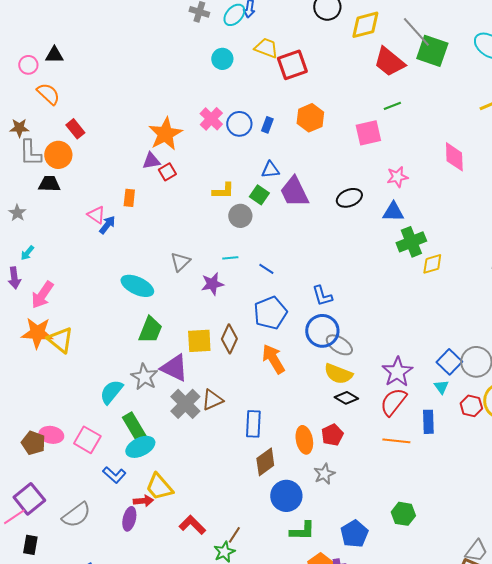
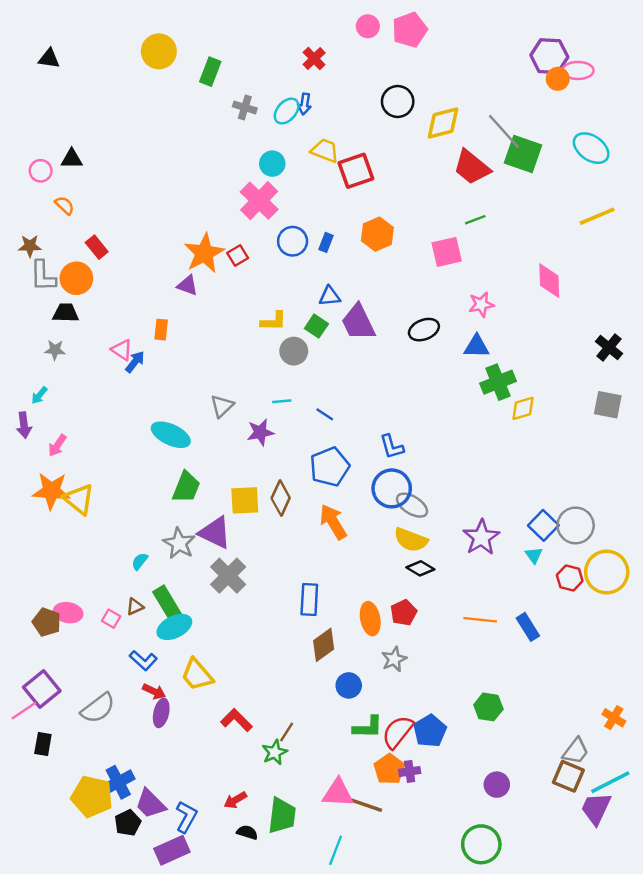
orange semicircle: (48, 94) -> (64, 205), size x0.7
pink cross: (211, 119) -> (259, 201), moved, size x1.4
purple triangle: (151, 161) -> (187, 285), turned 30
red square: (167, 172) -> (238, 256), moved
gray star: (17, 213) -> (55, 350), moved, turned -30
pink arrow: (42, 295) -> (57, 445), size x0.7
cyan semicircle: (111, 392) -> (140, 561), size x0.6
brown triangle: (212, 400) -> (135, 607), moved, size x0.7
red semicircle: (393, 402) -> (398, 732), moved
blue rectangle: (428, 422) -> (528, 627), moved, turned -30
pink square: (87, 440) -> (111, 619), size x0.6
blue circle: (286, 496) -> (349, 685), size x0.7
red arrow: (143, 501) -> (154, 691), moved, turned 30

